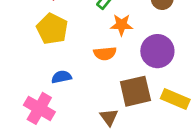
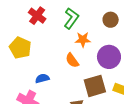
yellow pentagon: (52, 29) -> (20, 48), moved
orange semicircle: (105, 53) -> (72, 60), turned 63

